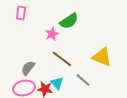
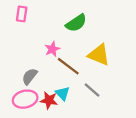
pink star: (52, 34) -> (52, 49), moved
yellow triangle: (102, 57) -> (99, 55), moved

